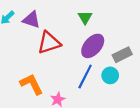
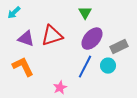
purple triangle: (31, 20) -> (26, 39), moved
orange L-shape: (31, 84) -> (23, 67), moved

